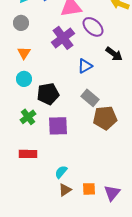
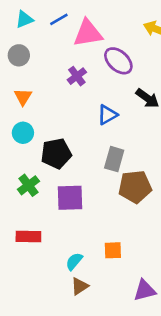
purple cross: (63, 38) -> (77, 76), size x0.6
gray rectangle: (90, 98) -> (114, 159), turned 66
orange square: (89, 189) -> (113, 250), moved
purple triangle: (112, 193) -> (145, 290), turned 36

